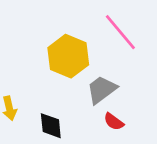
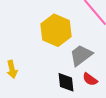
black diamond: (51, 126) -> (66, 82), moved

